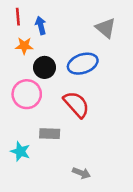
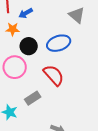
blue arrow: (41, 25) -> (26, 13), turned -104
gray rectangle: (50, 134) -> (33, 98), turned -35

